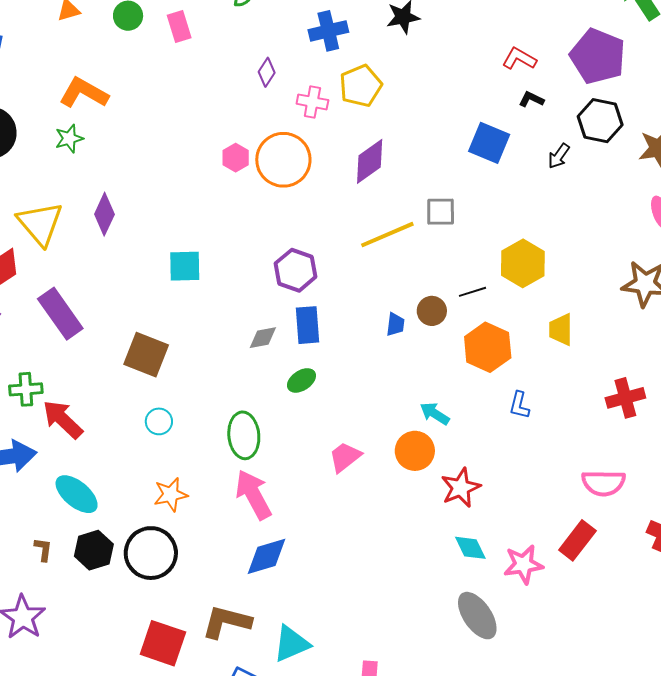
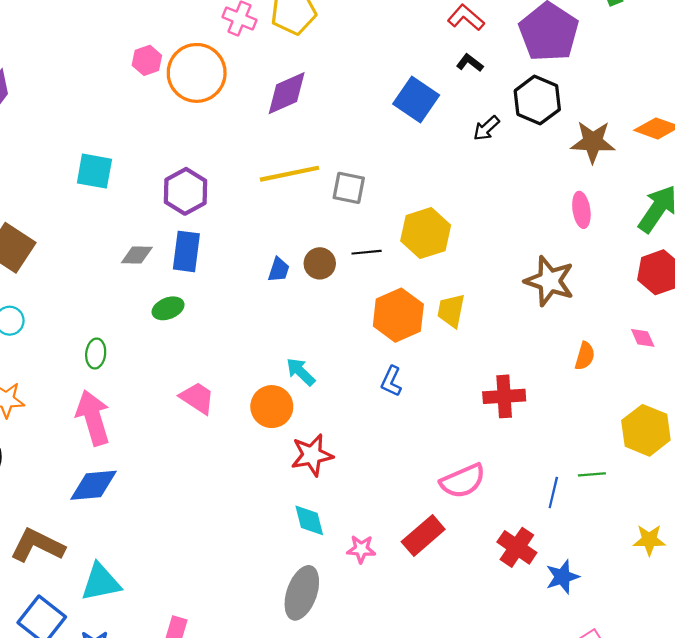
gray square: (441, 212) -> (349, 188), moved
cyan square: (185, 266) -> (94, 171), moved
orange hexagon: (488, 347) -> (398, 315), moved
green ellipse: (244, 435) -> (96, 354), size x0.6
pink trapezoid: (345, 457) -> (197, 398), turned 60
pink semicircle: (603, 483) -> (463, 481), turned -36
pink star: (523, 564) -> (361, 549), size x0.7
gray ellipse: (477, 616) -> (302, 593), turned 42

